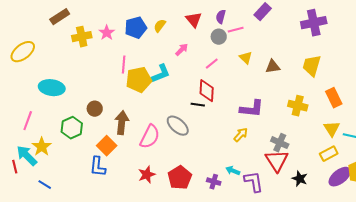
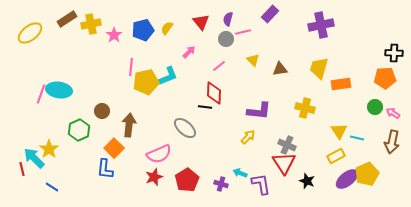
yellow cross: (82, 37) -> (91, 24), moved
yellow ellipse: (23, 52) -> (30, 33), moved
orange rectangle: (334, 98) -> (341, 84), moved, turned -72
pink line: (28, 121) -> (41, 94), moved
pink semicircle: (150, 137) -> (159, 154), moved, turned 40

